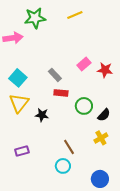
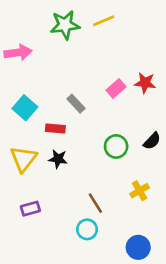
green star: (35, 18) -> (65, 25), moved
red star: (105, 70) -> (145, 83), moved
red rectangle: (61, 93) -> (55, 129), moved
yellow triangle: (19, 103) -> (23, 159), moved
black semicircle: (104, 115) -> (152, 141), moved

